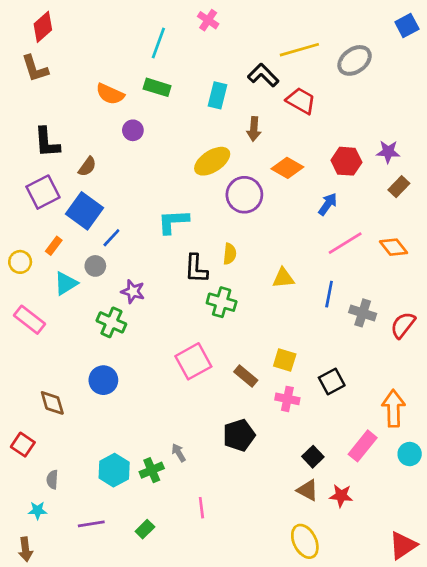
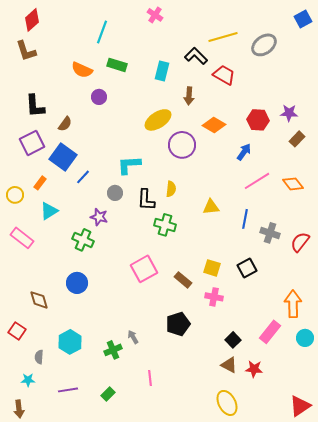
cyan line: (158, 43) -> (102, 32), moved
gray circle: (95, 266) -> (115, 193), moved
black square: (332, 381) -> (247, 268), moved
cyan hexagon: (114, 470) -> (70, 342), moved

